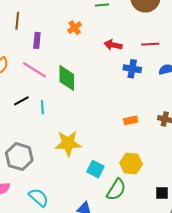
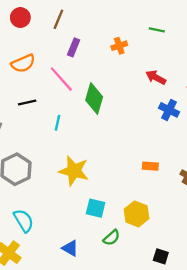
black line: (21, 101) -> (27, 102), moved
cyan square: (95, 169) -> (96, 208), turned -30
green semicircle: (116, 190) -> (112, 238), size x0.7

